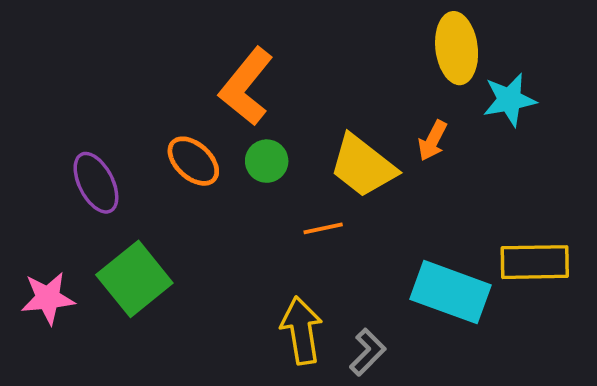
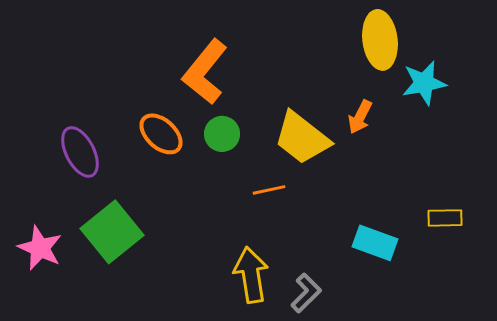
yellow rectangle: (535, 262) -> (445, 218), size x0.6
cyan rectangle: (451, 292) -> (375, 243), size x0.7
pink star: (48, 298) -> (40, 248), turned 30

